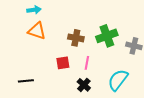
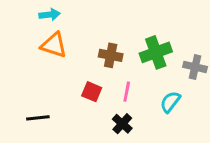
red square: (63, 63) -> (92, 92), turned 32
cyan semicircle: (118, 80) -> (170, 102), moved, size x0.7

